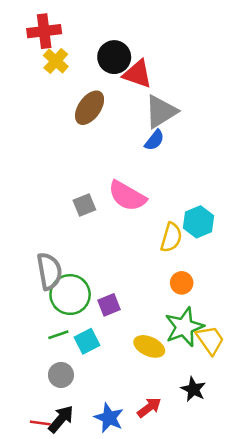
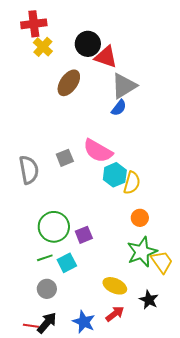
cyan hexagon: (199, 222) -> (115, 175), moved
gray semicircle: (49, 271) -> (29, 170), moved
yellow ellipse: (149, 346) -> (115, 286), moved

